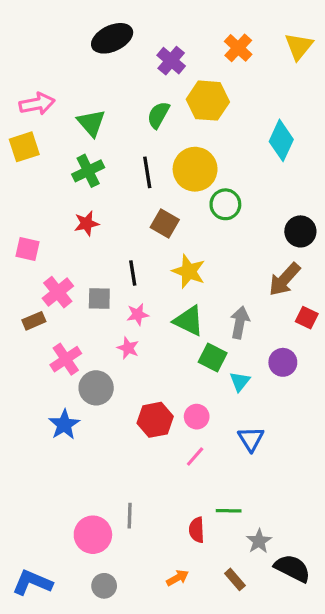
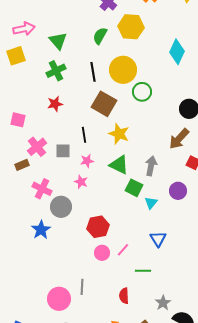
brown square: (165, 223) -> (104, 104), size x1.4
pink cross: (66, 359) -> (42, 189), turned -30
pink circle: (197, 417) -> (102, 253), moved
green line: (229, 511) -> (143, 271), moved

